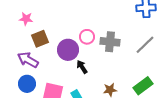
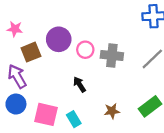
purple circle: (68, 50) -> (59, 39), moved
purple arrow: (28, 60) -> (17, 76), turned 30

